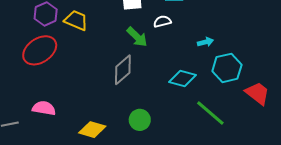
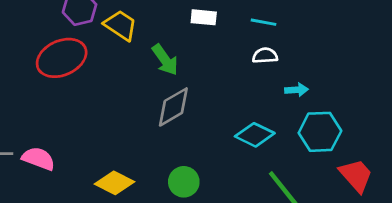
white semicircle: (162, 21) -> (265, 56), moved
green arrow: (137, 37) -> (165, 60), moved
pink semicircle: (44, 108) -> (38, 159), moved

